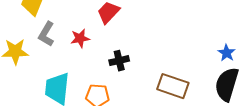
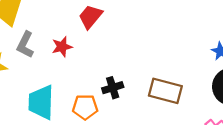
black cross: (119, 61) -> (113, 88), moved

